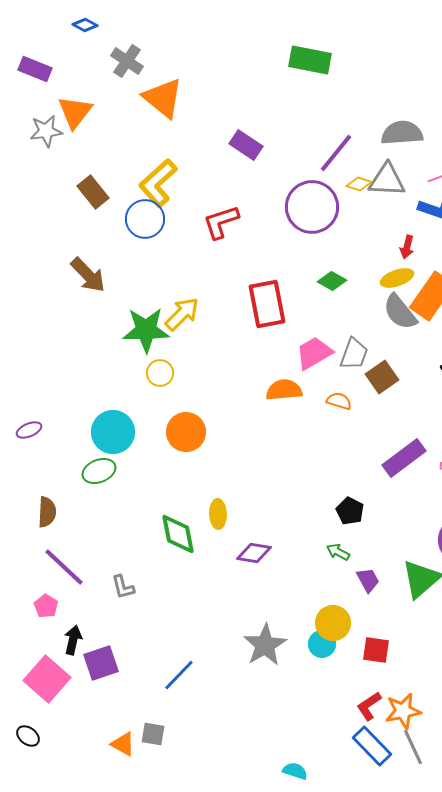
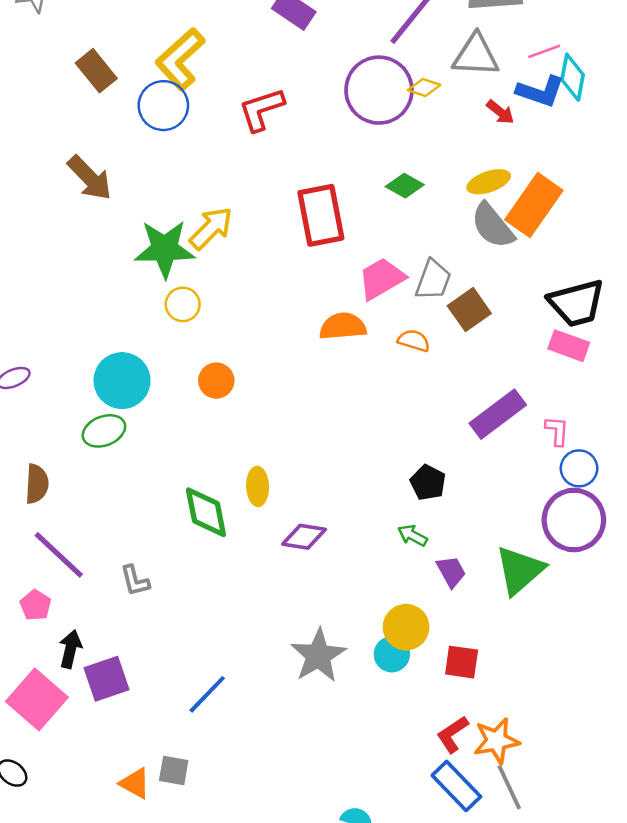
yellow diamond: (359, 184) -> (424, 88), moved
red arrow: (407, 247) -> (500, 112), moved, turned -65
orange circle: (186, 432) -> (216, 381), size x0.7

